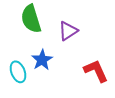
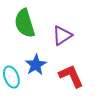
red L-shape: (96, 71) -> (71, 76), moved

